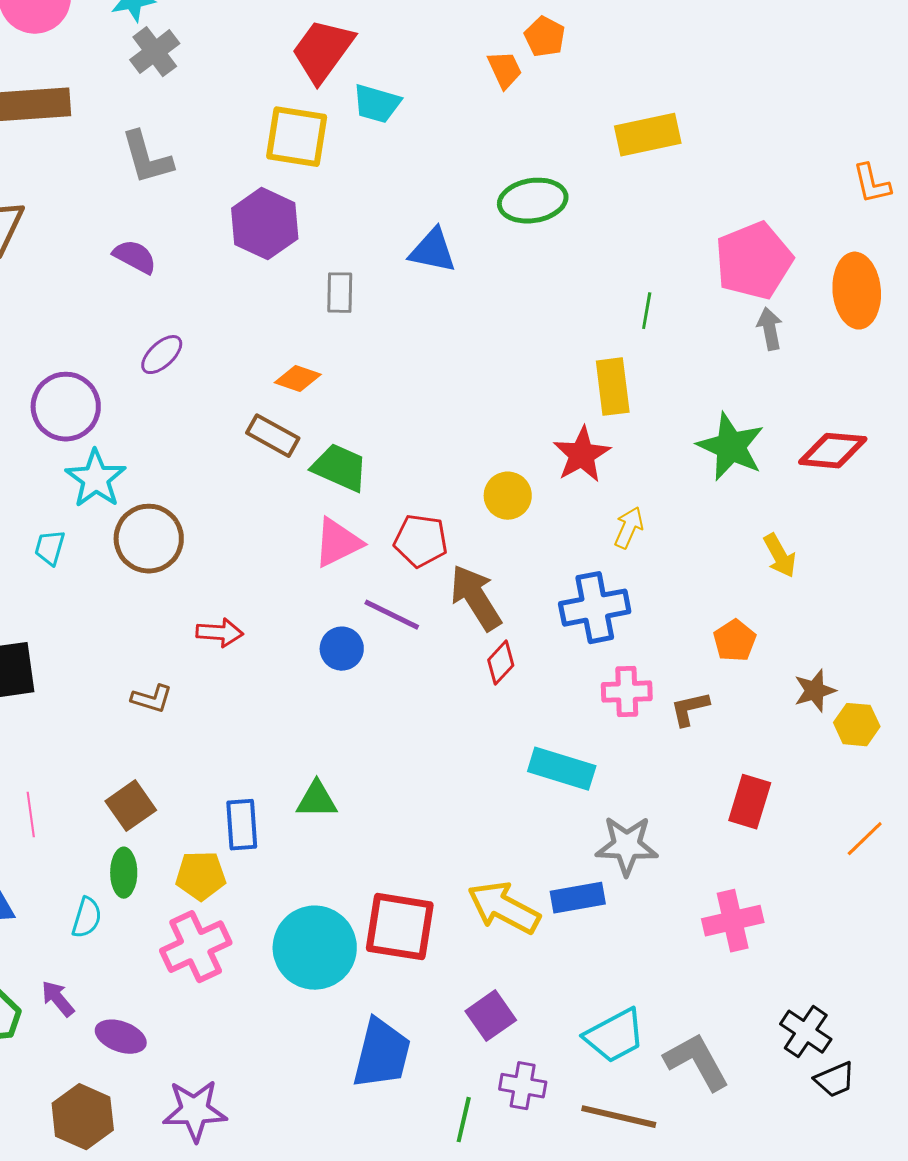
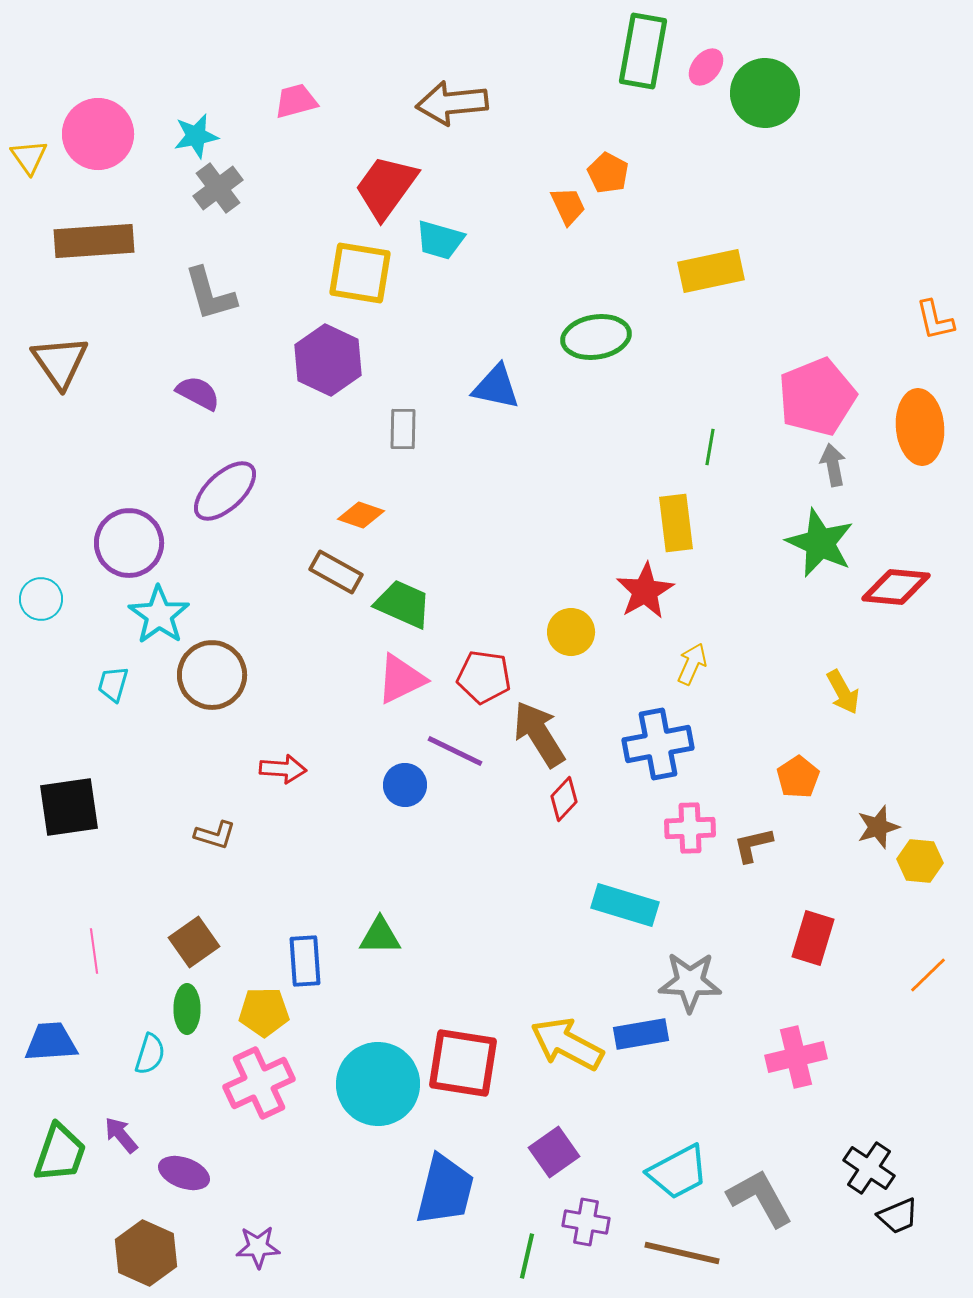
purple ellipse: (162, 355) -> (225, 491), size x1.5
green star: (731, 447) -> (820, 543), moved
purple star: (195, 1111) -> (258, 1247), size x0.7

